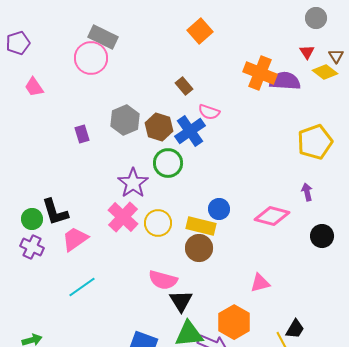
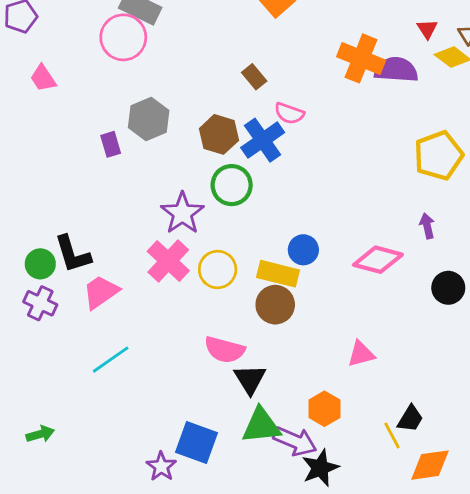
gray hexagon: (125, 120) -> (149, 119), moved
orange hexagon: (234, 322) -> (324, 409), size x0.7

